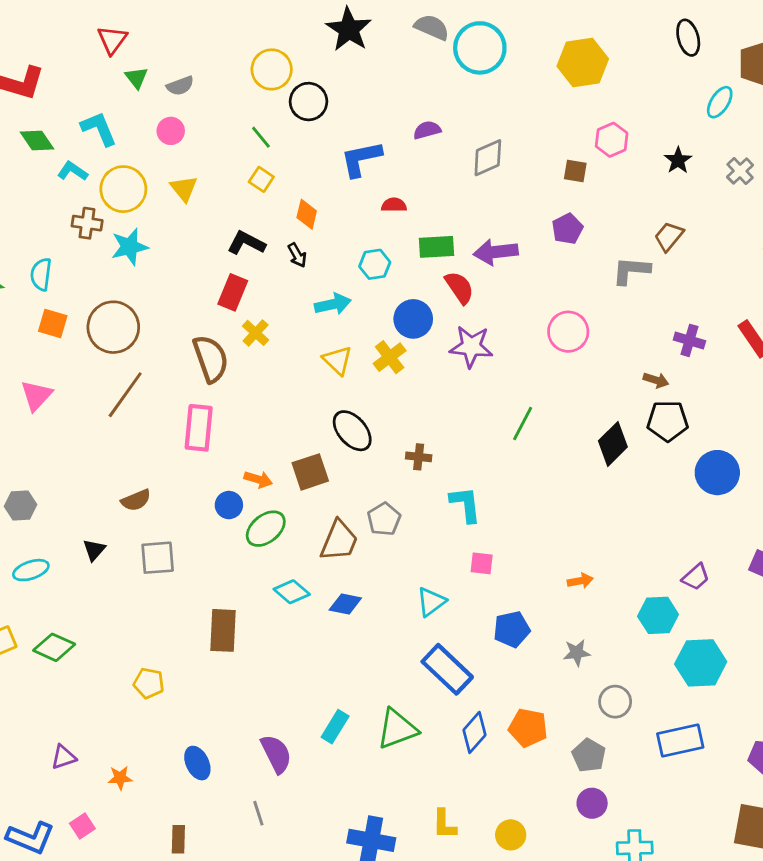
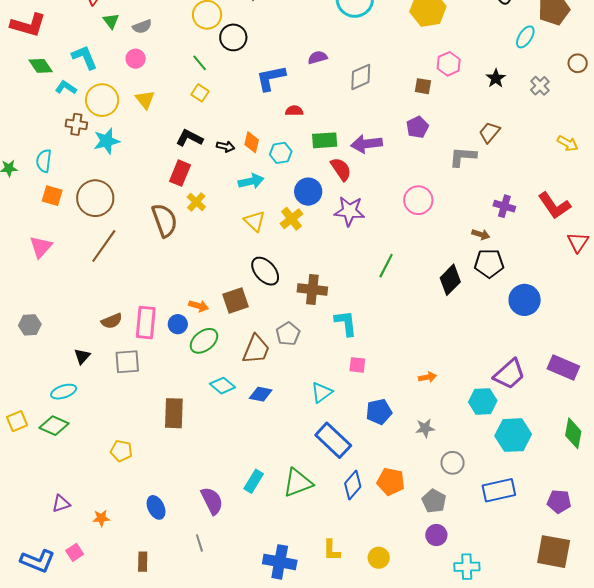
orange diamond: (307, 214) -> (252, 142), moved
black arrow: (297, 255) -> (226, 147), turned -48
pink rectangle: (199, 428) -> (146, 323), moved
brown cross: (419, 457) -> (312, 290), size x1.6
cyan ellipse: (31, 570) -> (64, 392), moved
purple trapezoid: (696, 577) -> (509, 374), size x1.6

